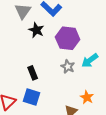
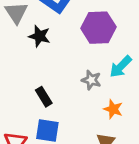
purple hexagon: (68, 38) -> (98, 28), moved
orange star: (87, 97) -> (113, 109), moved

